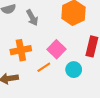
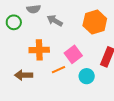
gray arrow: (32, 18) -> (55, 21), turned 140

